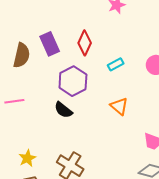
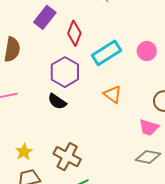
purple rectangle: (50, 44) -> (45, 17), moved, turned 65
cyan rectangle: (116, 64) -> (107, 53), size x1.8

